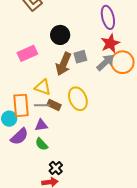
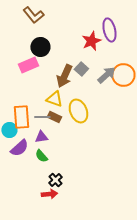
black circle: (60, 35) -> (40, 47), moved
red star: (110, 43) -> (91, 41), moved
gray square: (80, 57) -> (81, 69), turned -32
yellow triangle: (43, 87) -> (54, 99), moved

